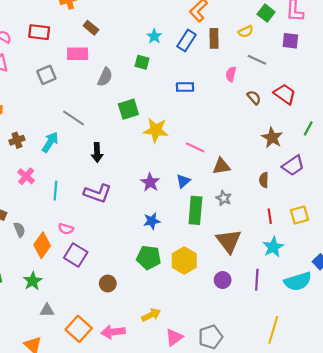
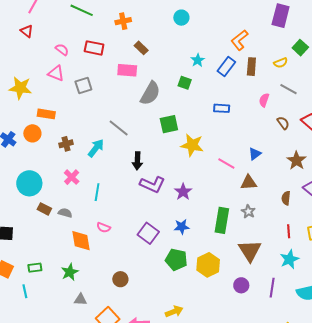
gray square: (46, 75) -> (83, 86), moved
gray semicircle: (105, 77) -> (150, 93), size x1.4
blue triangle: (183, 181) -> (255, 154), moved
purple L-shape: (98, 193) -> (152, 184), moved
gray semicircle: (19, 230) -> (65, 213), moved, turned -56
orange diamond: (42, 245) -> (81, 241), turned -50
purple square: (76, 255) -> (148, 233), moved
brown circle: (108, 284) -> (120, 279), moved

